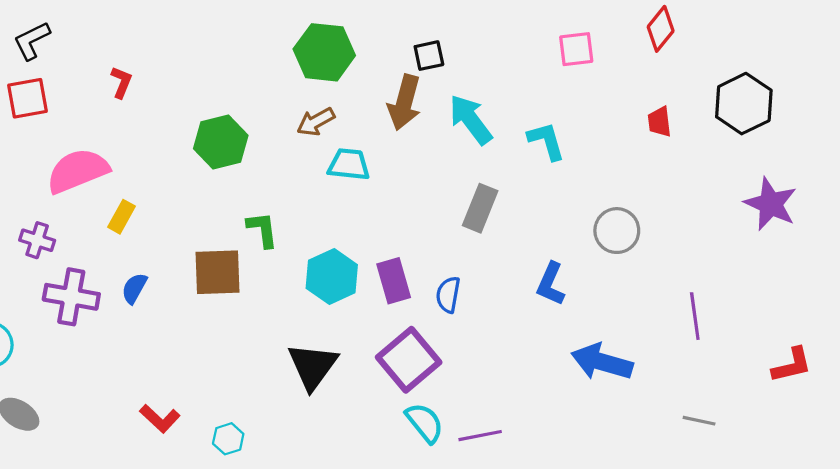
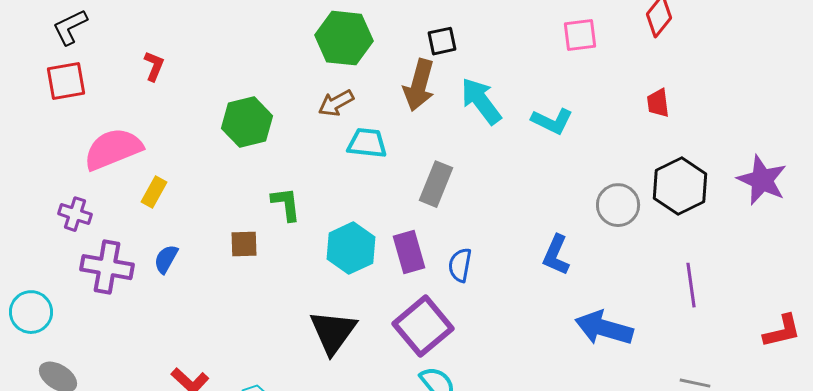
black hexagon: (744, 104) -> (680, 186), moved
cyan L-shape: (546, 141) -> (552, 121), turned 132
gray rectangle: (480, 208) -> (436, 184), moved
brown square: (218, 272) -> (244, 244), size x0.6

